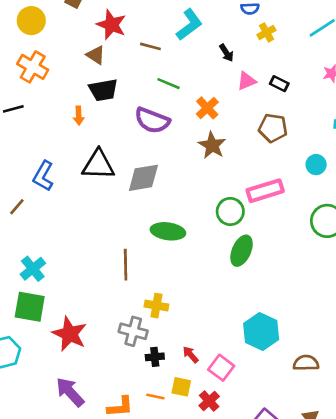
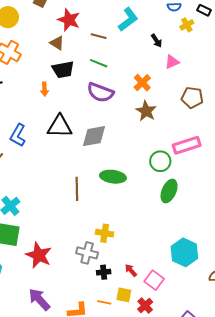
green line: (168, 84) -> (99, 63), moved
black rectangle: (279, 84) -> (204, 10), moved
brown line: (126, 265) -> (77, 189), moved

